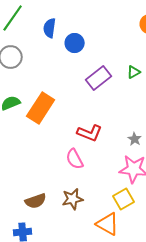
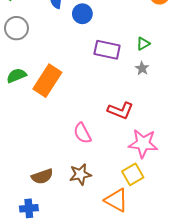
purple rectangle: (99, 78) -> (107, 50), turned 50
red L-shape: (90, 133) -> (120, 111), moved
gray star: (135, 139) -> (142, 68), moved

